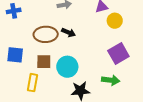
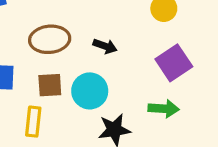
black arrow: (69, 32) -> (105, 46), moved

